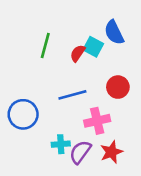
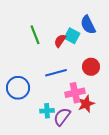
green line: (45, 45) -> (35, 35), turned -36
red star: (111, 152) -> (86, 104), moved

